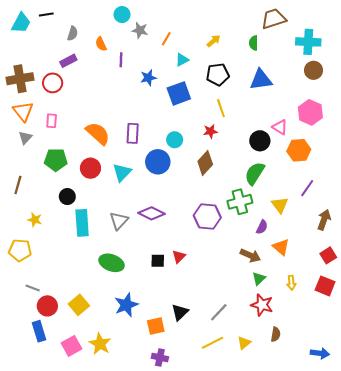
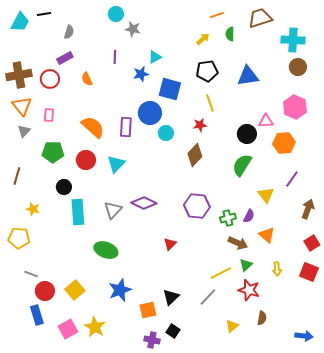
orange line: (166, 39) -> (217, 15), moved, turned 40
green semicircle: (254, 43) -> (230, 34), moved
orange semicircle: (101, 44) -> (87, 79), moved
cyan triangle: (182, 60) -> (155, 57), moved
blue square: (179, 93) -> (170, 89), turned 35
pink triangle: (280, 127) -> (266, 121), turned -35
blue circle: (158, 162) -> (150, 113), moved
green cross: (240, 202) -> (228, 218), moved, size x0.7
black square: (158, 261) -> (173, 331), moved, turned 32
yellow line: (213, 343) -> (221, 273), moved

